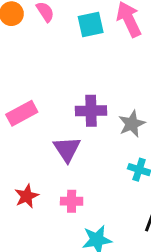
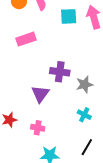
pink rectangle: (22, 113) -> (26, 39), moved

